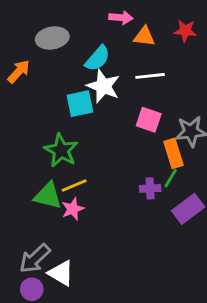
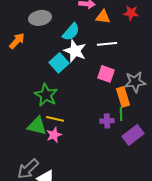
cyan square: (80, 104) -> (59, 63), turned -30
green line: (171, 178) -> (121, 114), turned -32
yellow line: (74, 186) -> (55, 119), turned 36

